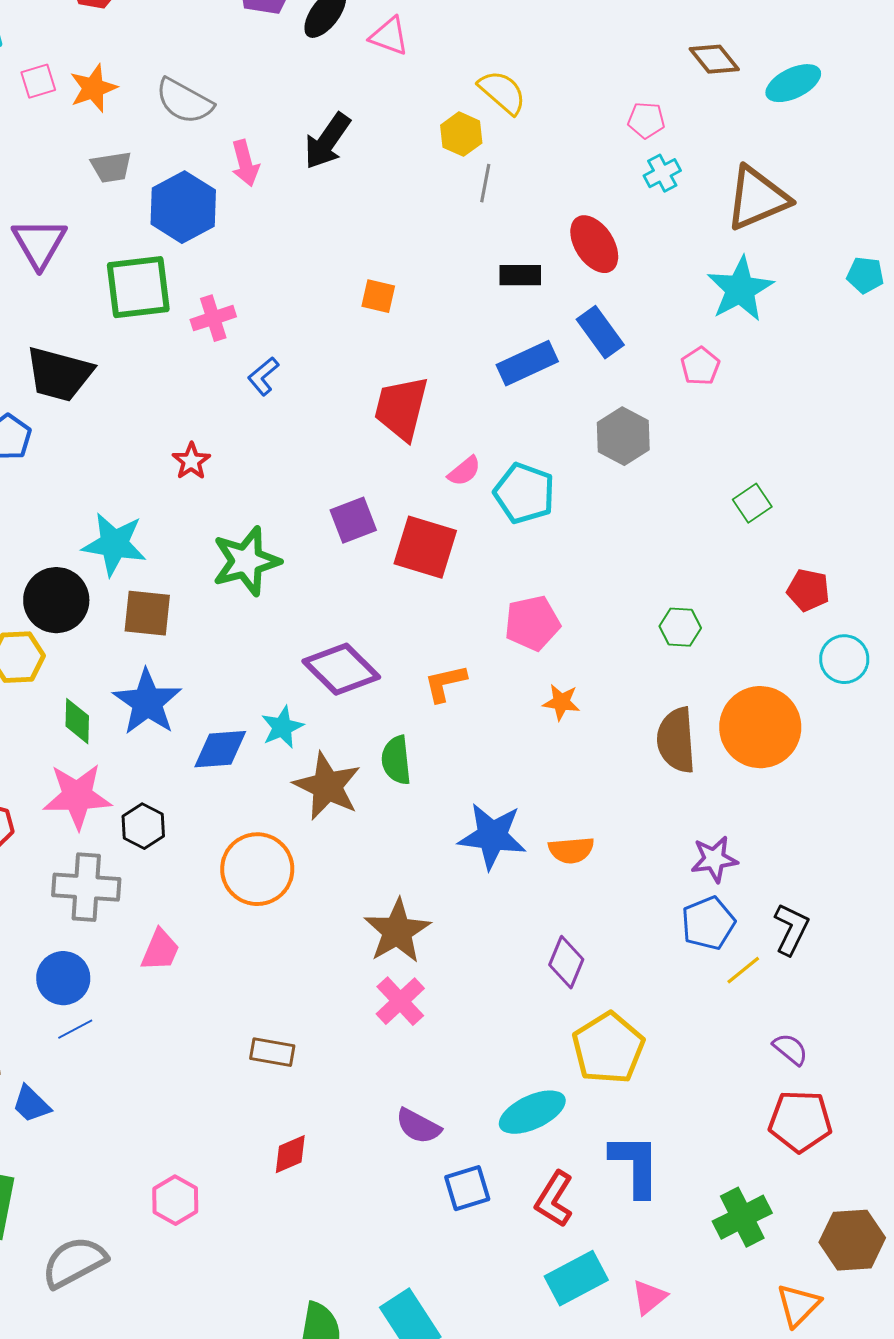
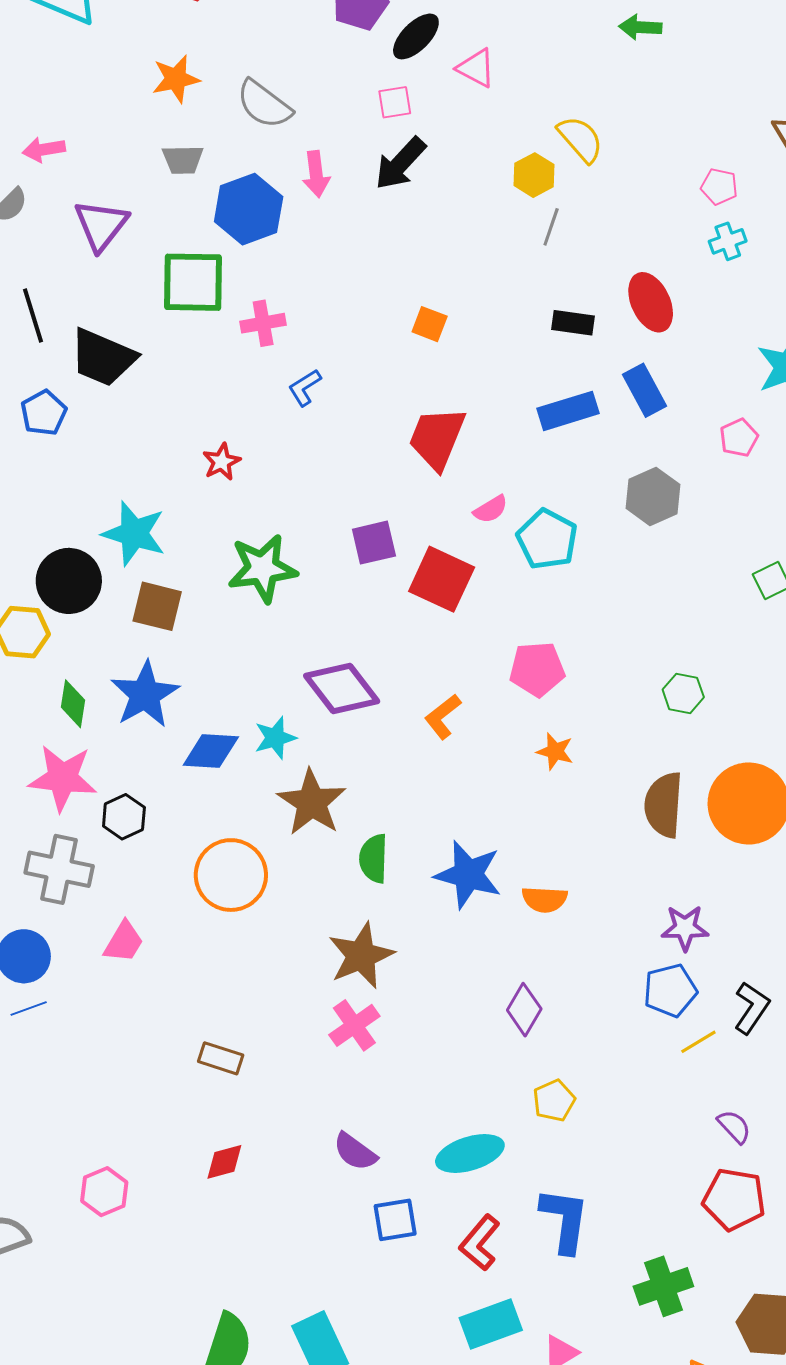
pink square: (38, 81) -> (395, 102), moved
orange L-shape: (445, 683) -> (443, 717), turned -33
green semicircle: (396, 760) -> (374, 858), moved
yellow pentagon: (608, 1048) -> (554, 1101), size x0.6

